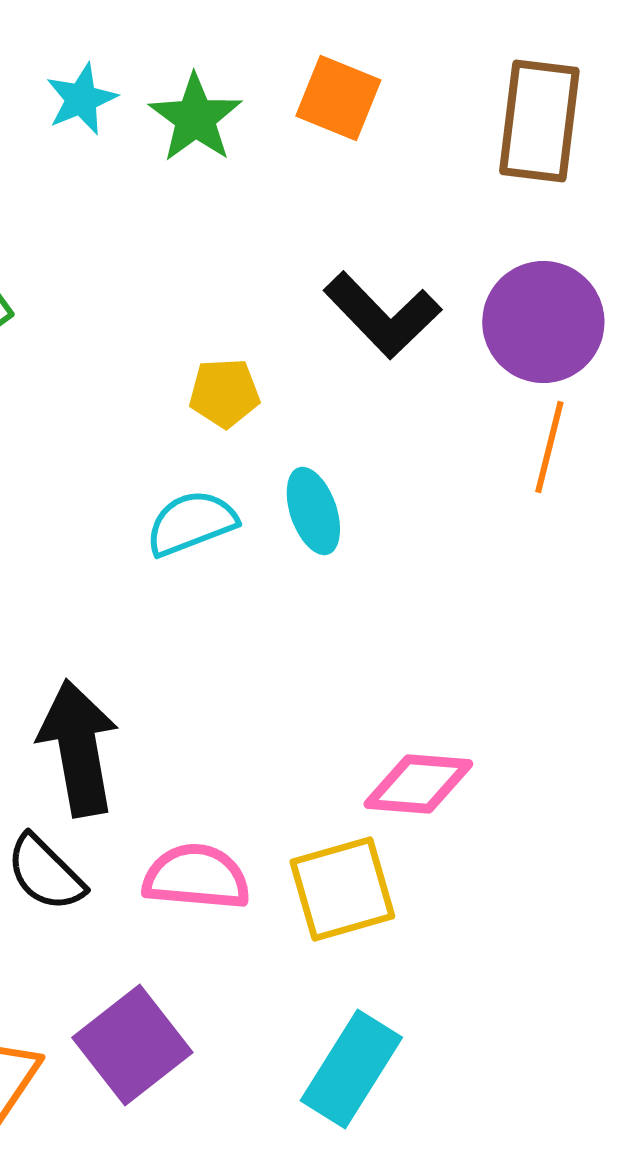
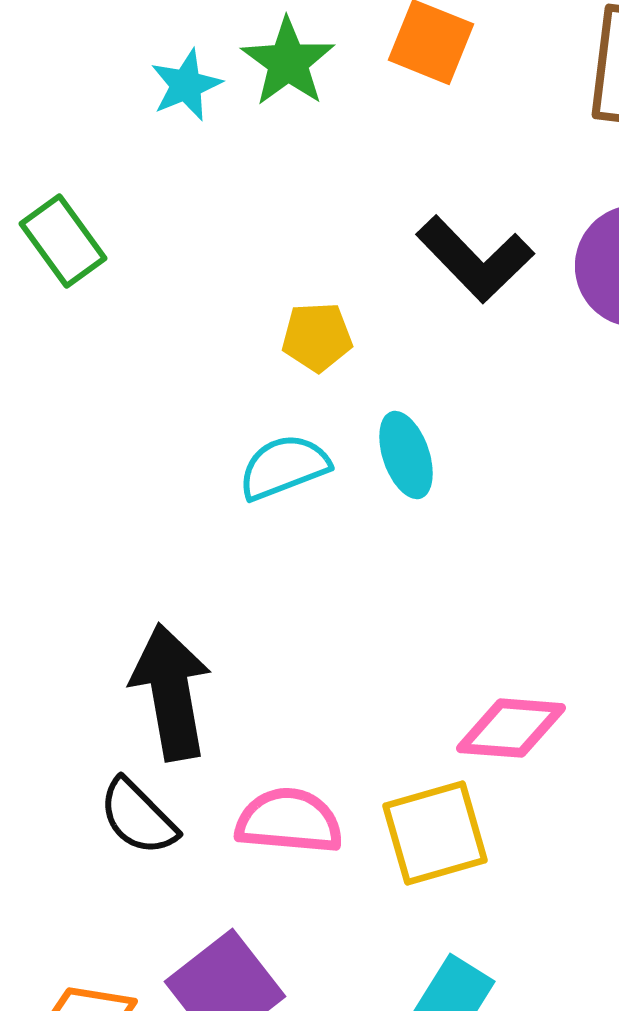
cyan star: (81, 99) -> (186, 85), moved

